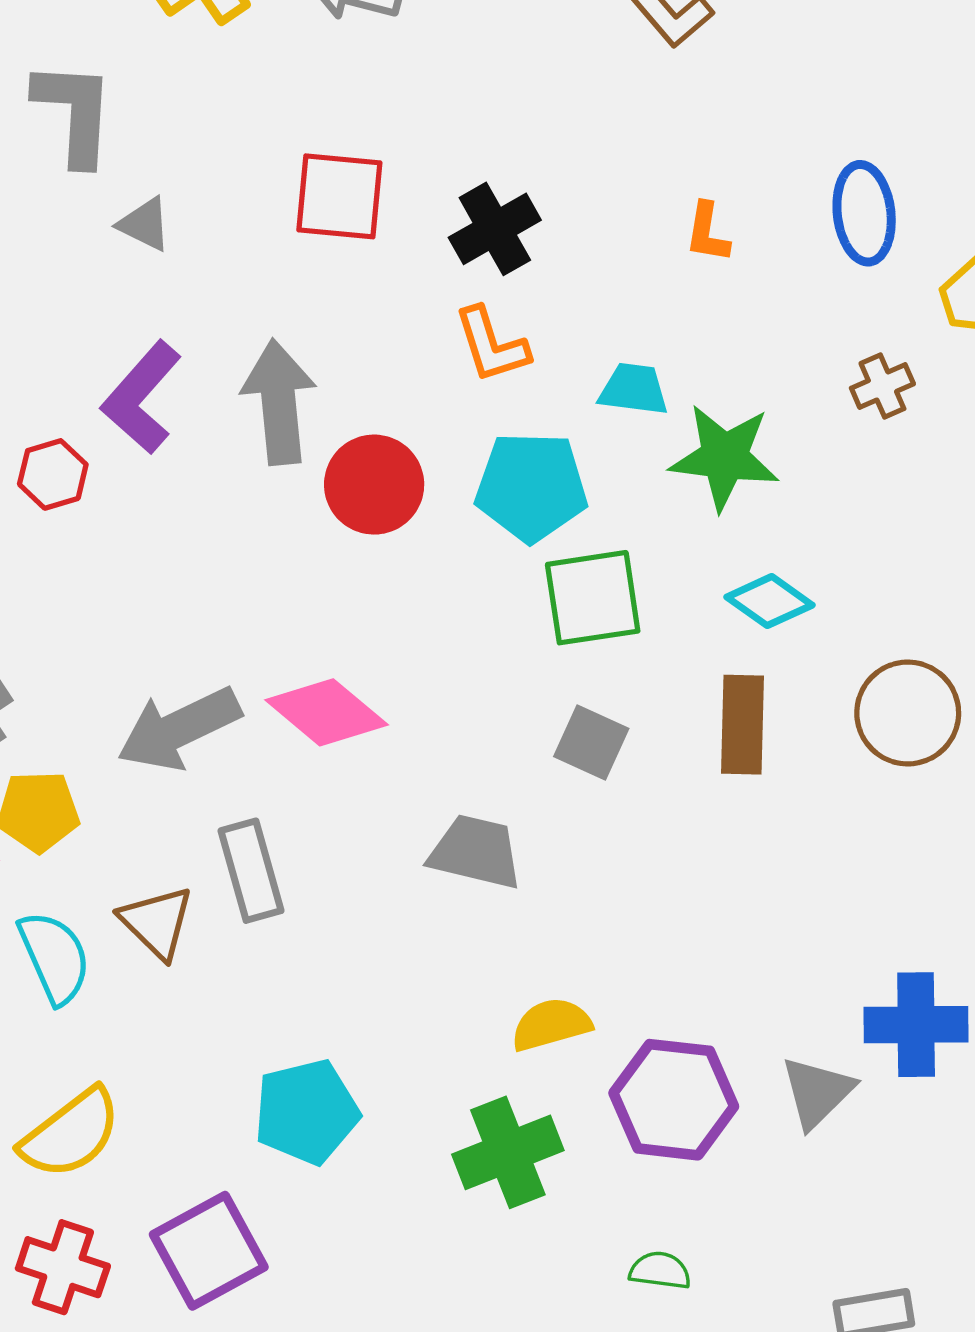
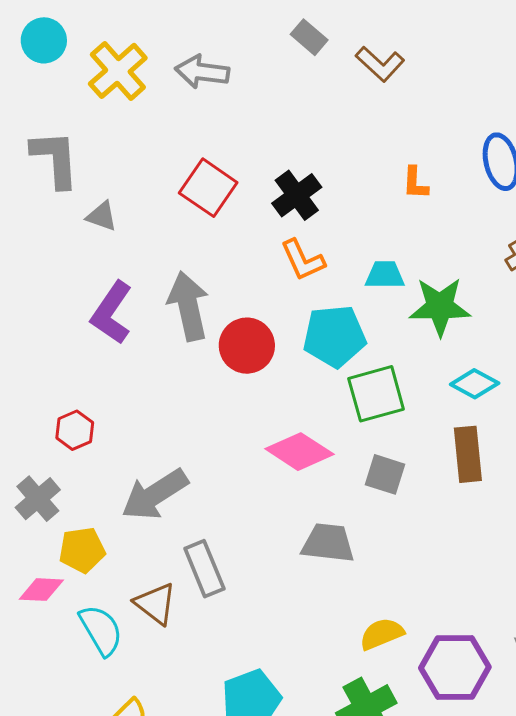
red square: (339, 196) -> (208, 188), turned 36
red hexagon: (53, 474) -> (75, 430), moved
pink diamond: (327, 712) -> (299, 452), moved

